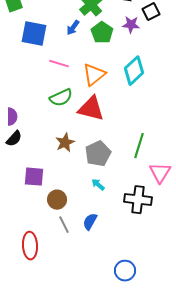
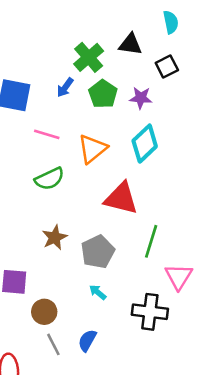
purple star: (131, 25) -> (141, 98), moved
red triangle: (91, 109) -> (121, 198), moved

